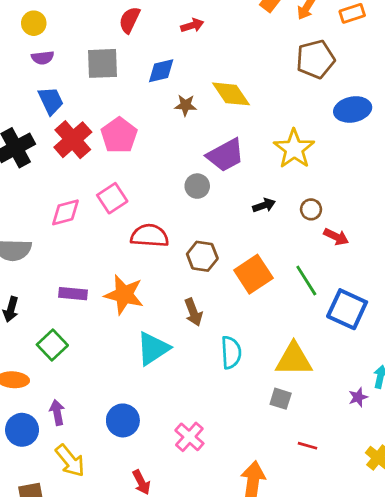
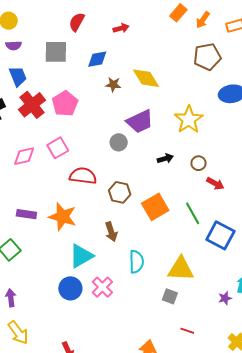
blue circle: (123, 420) -> (70, 288), moved
pink cross: (189, 437) -> (102, 287), moved

